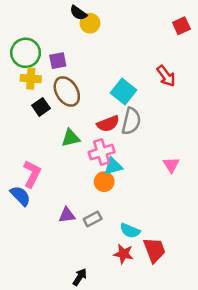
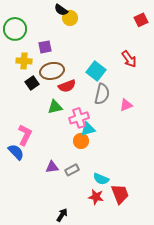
green circle: (26, 53) -> (15, 29), moved
brown ellipse: (67, 91) -> (52, 71), turned -70
red semicircle: (108, 124) -> (67, 86), moved
pink triangle: (171, 165) -> (126, 105), moved, turned 40

